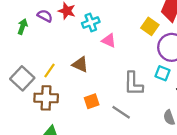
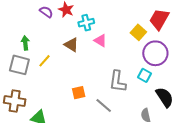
green arrow: (23, 26) -> (25, 43), moved, turned -32
brown triangle: (80, 64) -> (71, 45), moved
gray square: (22, 78) -> (19, 65), turned -35
brown cross: (46, 98) -> (15, 101), moved

